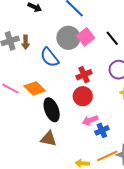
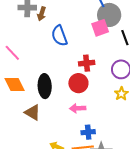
gray circle: (68, 38) -> (109, 15), moved
orange diamond: (35, 88) -> (15, 84), moved
blue cross: (102, 130) -> (88, 132), moved

